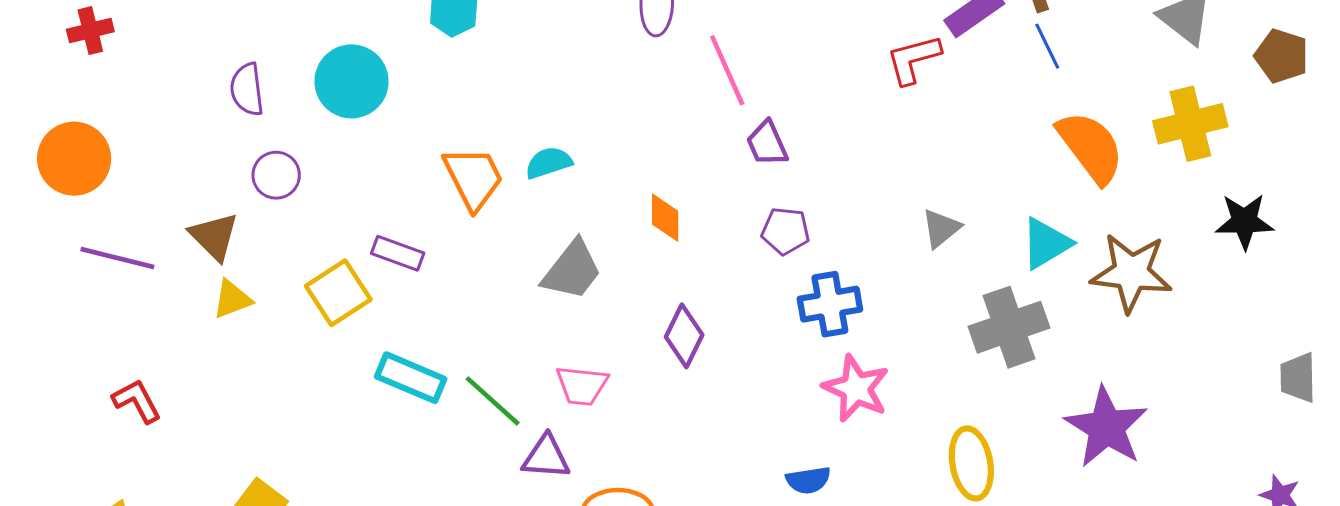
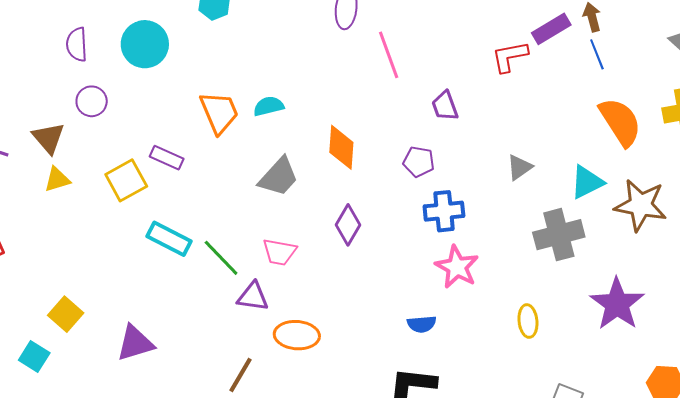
purple trapezoid: (767, 143) -> (445, 106), moved
orange diamond: (665, 218) -> (341, 147), size x1.4
yellow ellipse: (971, 463) -> (528, 321), size x0.7

